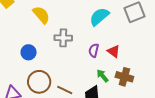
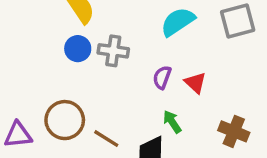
blue circle: (29, 52) -> (78, 49), moved
brown cross: (124, 77) -> (234, 131), moved

